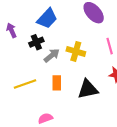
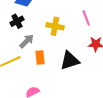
gray arrow: (52, 55) -> (27, 41), moved

